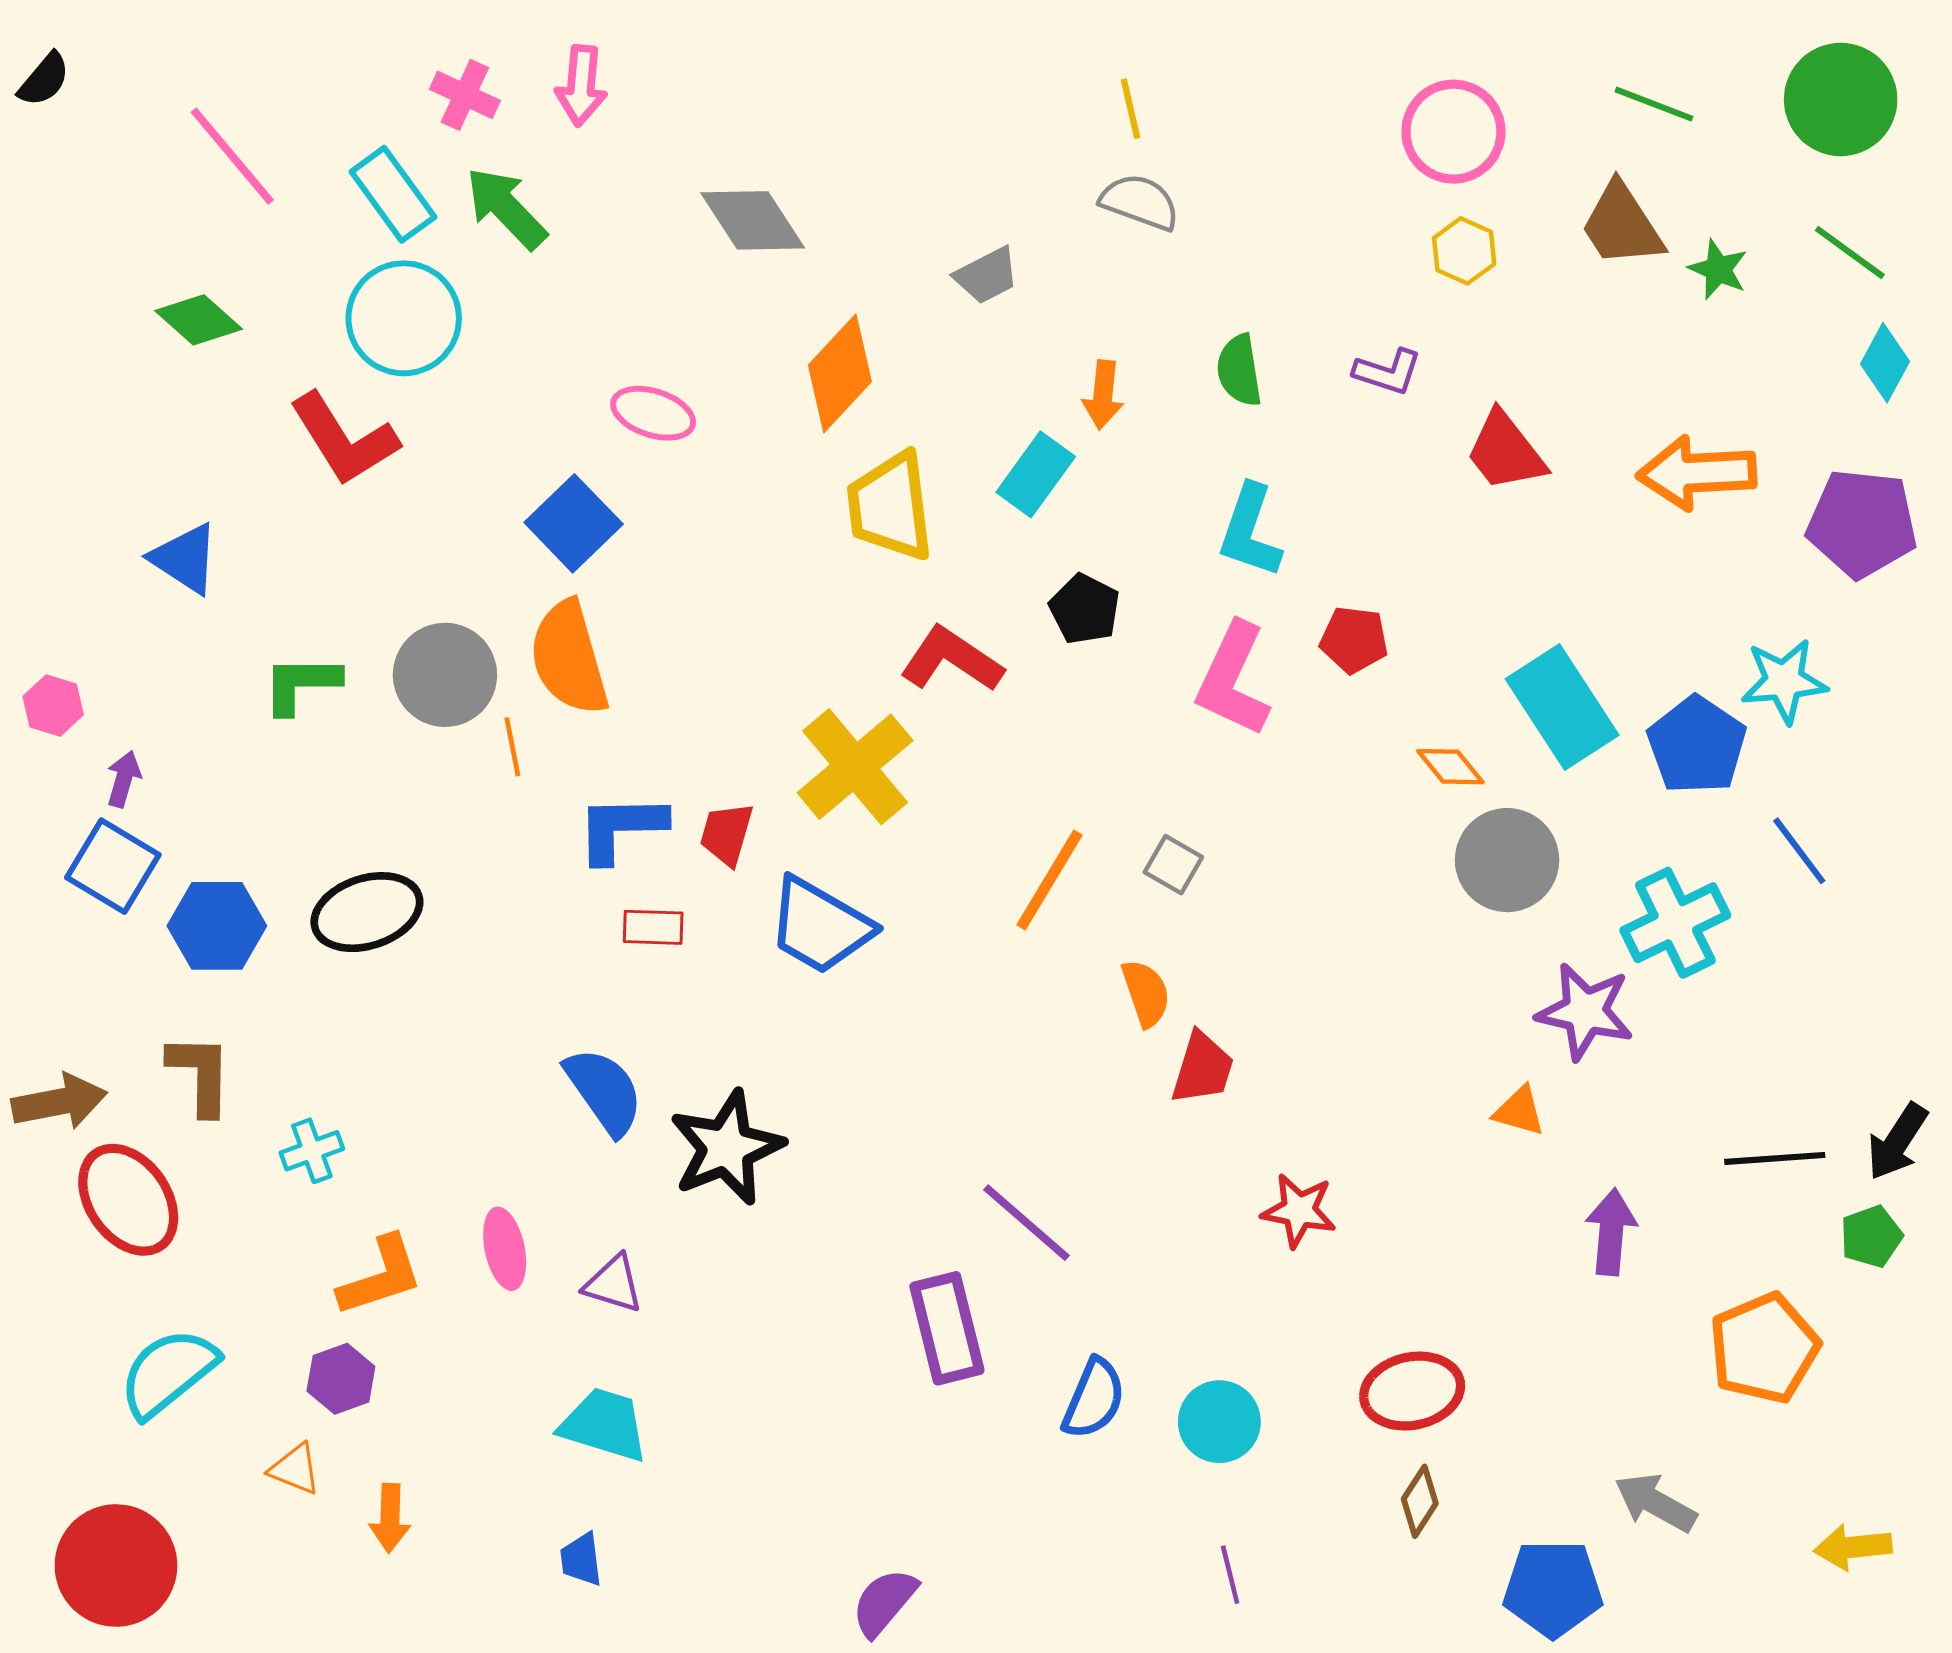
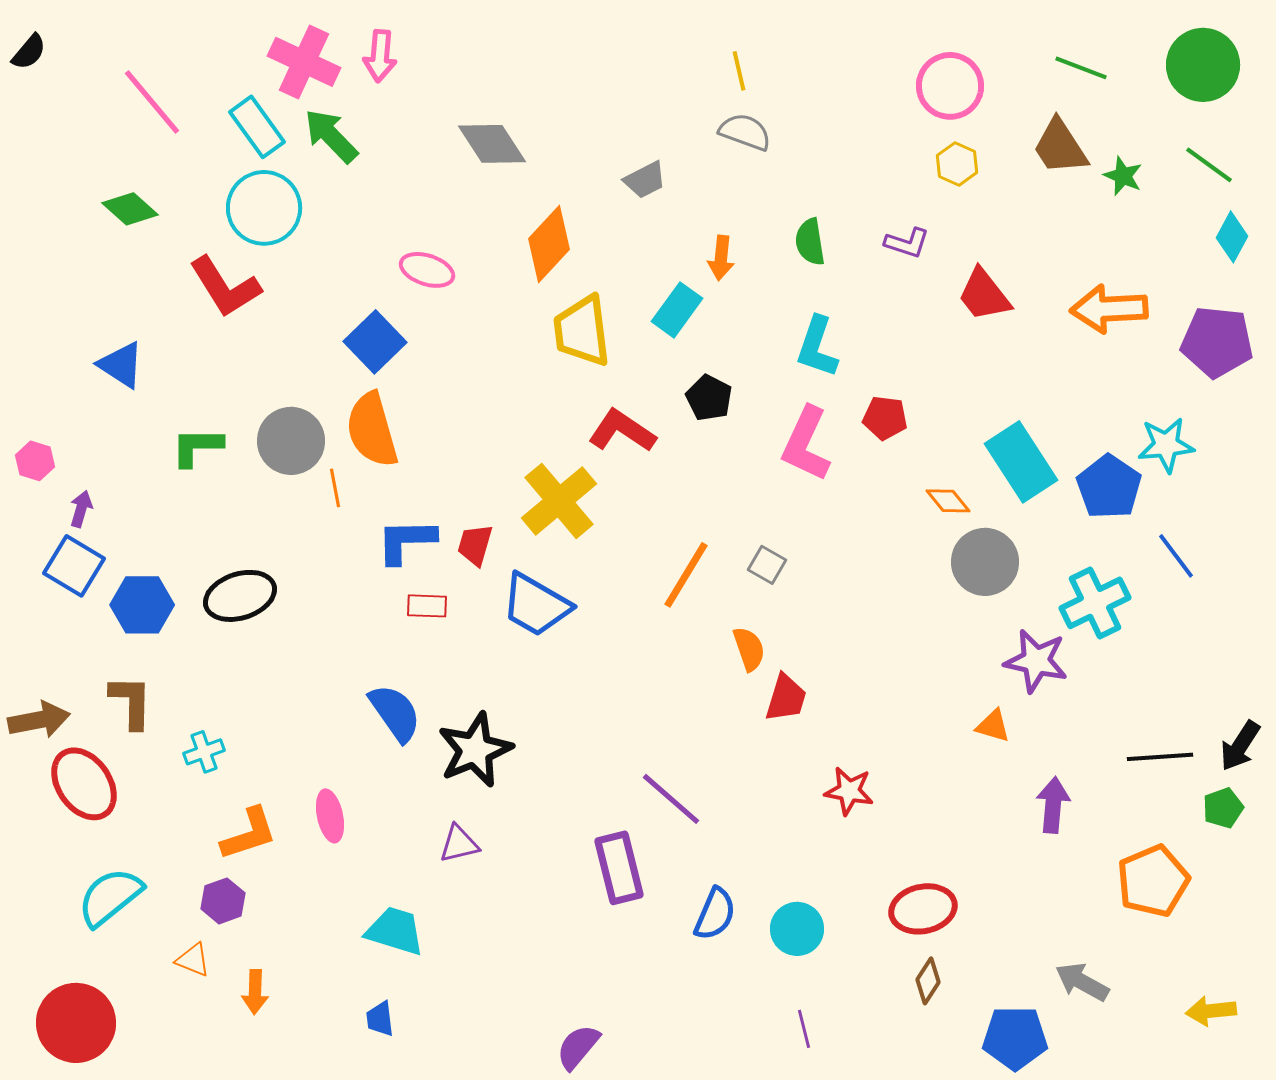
pink cross: (465, 95) -> (304, 62), size x1.6
purple triangle: (613, 1284) -> (459, 844), moved, turned -30

